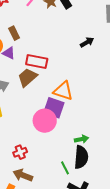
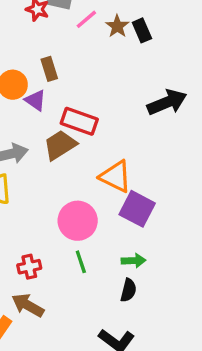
black arrow: (87, 42) -> (167, 102), size x1.6
purple square: (54, 108) -> (137, 209), moved
black semicircle: (81, 157) -> (128, 290), size x0.6
green line: (65, 168) -> (81, 262), moved

